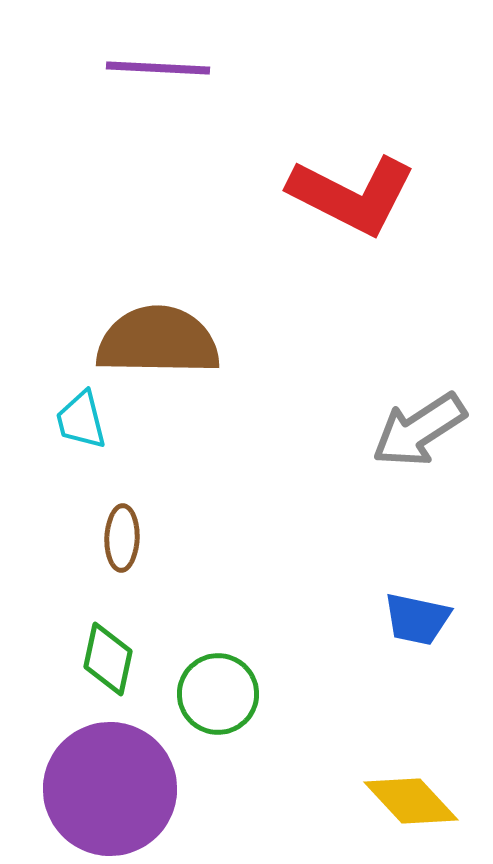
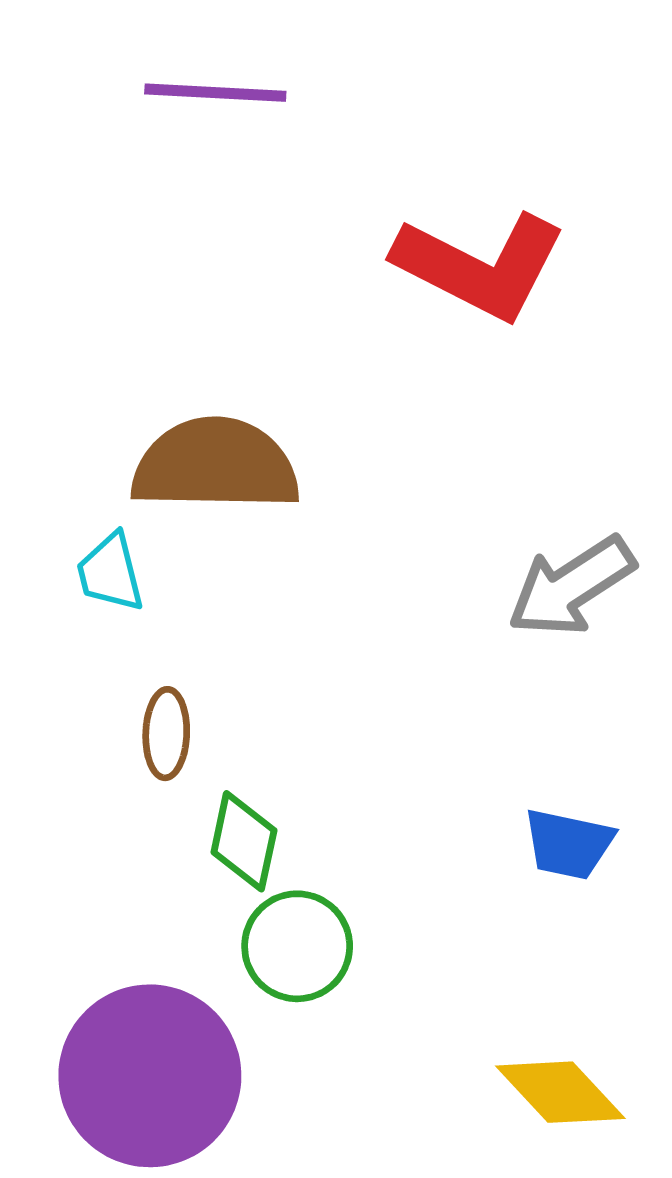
green diamond: (108, 659) -> (244, 841), moved

